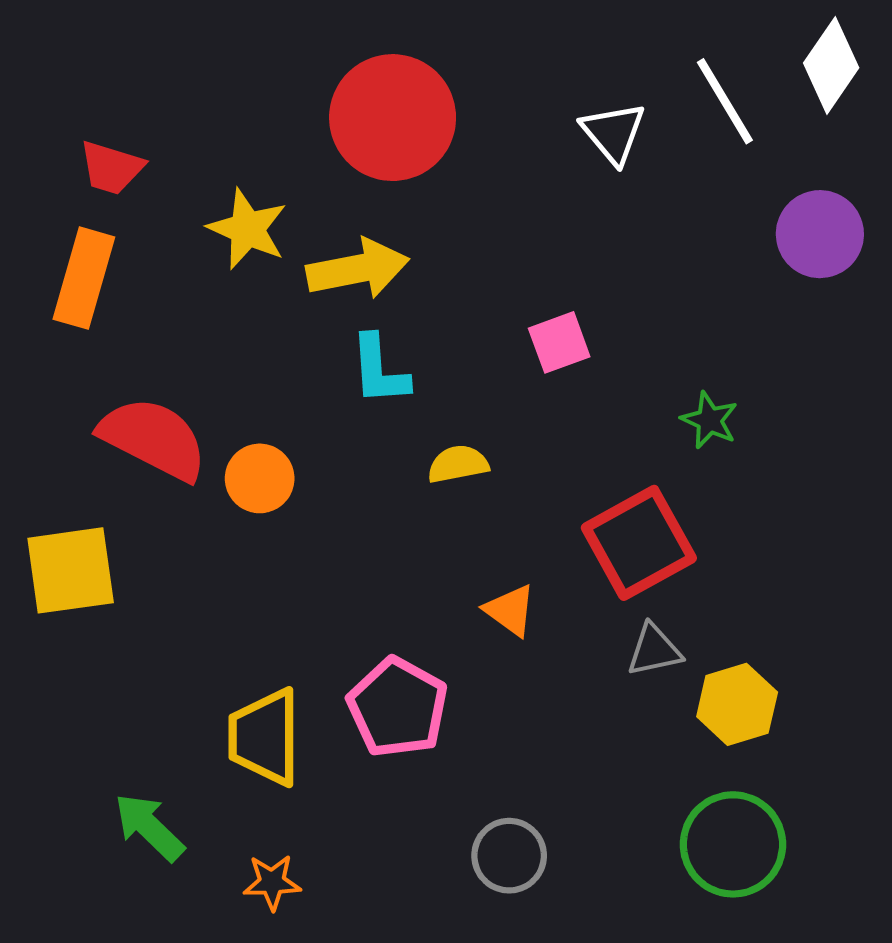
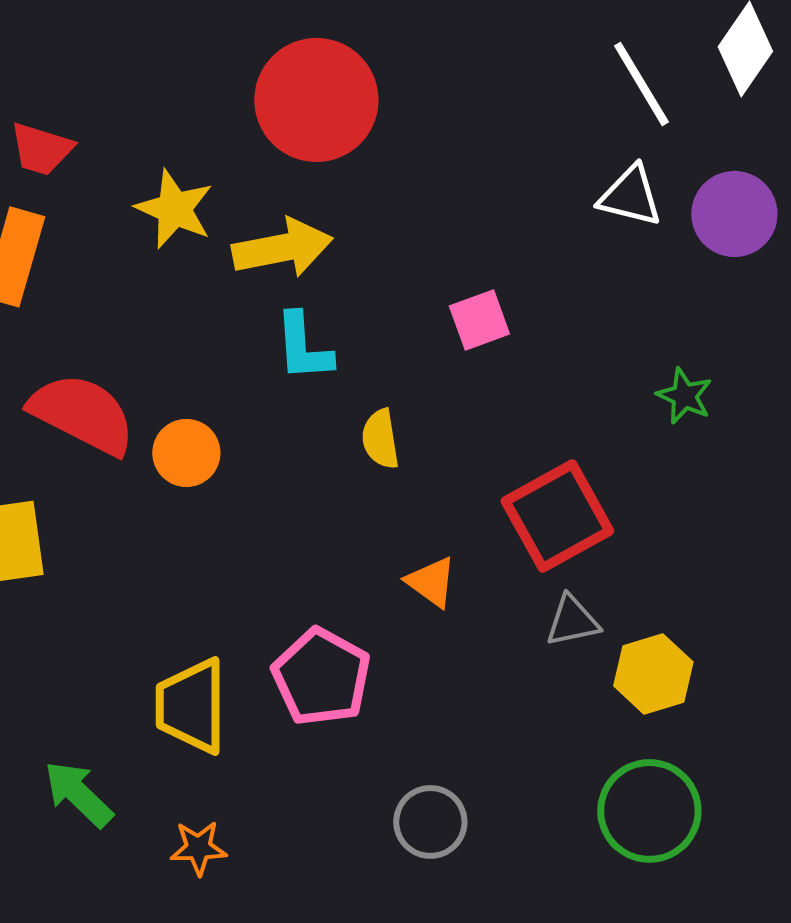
white triangle: (613, 133) -> (630, 196), moved, turned -36
green star: (709, 420) -> (684, 396), moved
yellow semicircle: (458, 464) -> (380, 439), turned -88

